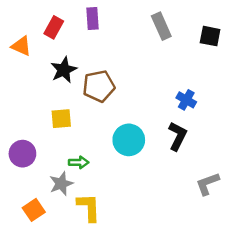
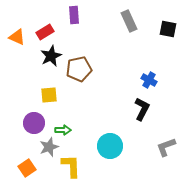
red rectangle: (54, 27) -> (45, 32), moved, turned 30
cyan circle: (129, 140) -> (110, 146), moved
purple circle: (22, 154) -> (34, 123), moved

